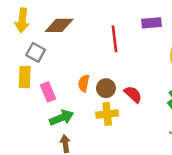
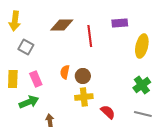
brown diamond: (59, 25) -> (62, 25), moved
yellow rectangle: (25, 77) -> (13, 79), moved
red semicircle: (133, 94) -> (108, 112), moved
green arrow: (62, 118) -> (29, 102), moved

